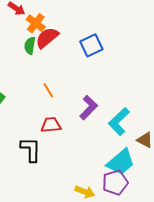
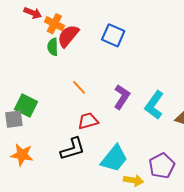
blue square: (91, 45) -> (113, 35), turned -30
black L-shape: (31, 150) -> (73, 149), turned 84
cyan trapezoid: (121, 162) -> (114, 158), moved

